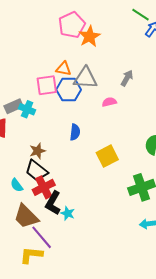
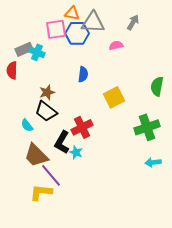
red cross: (44, 187) -> (82, 127), moved

